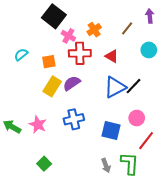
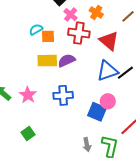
orange cross: (94, 30) -> (96, 12), turned -32
cyan semicircle: (21, 55) -> (36, 29), moved
red triangle: (112, 56) -> (109, 41), size x1.5
yellow rectangle: (52, 86) -> (47, 61), turned 48
pink circle: (137, 118) -> (108, 101), moved

